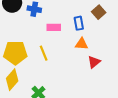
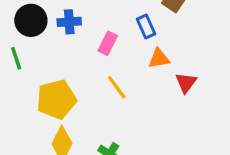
pink rectangle: (54, 27) -> (108, 43), turned -48
yellow line: (44, 53) -> (117, 87), moved

